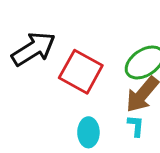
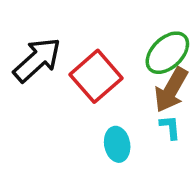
red square: (81, 72) -> (96, 76), turned 30

